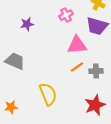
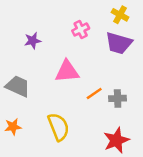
pink triangle: (77, 45) -> (67, 71), moved
orange star: (11, 107) -> (13, 127), moved

